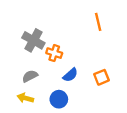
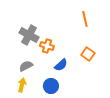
orange square: (102, 77) -> (88, 54), moved, turned -32
yellow arrow: (25, 98) -> (22, 85), turned 88

